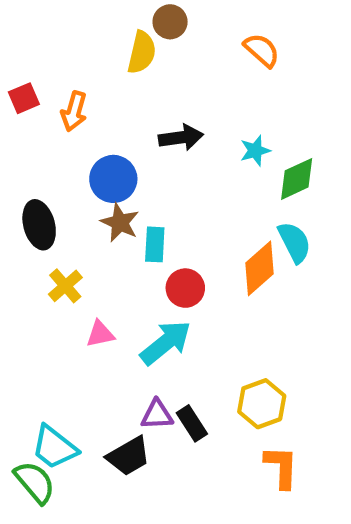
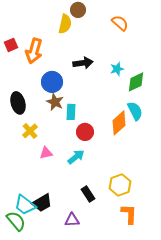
orange arrow: (74, 111) -> (34, 51), size x1.4
cyan arrow: (166, 343) -> (76, 157), size x0.7
purple triangle: (157, 415) -> (72, 220), moved
black trapezoid: (129, 456) -> (42, 203), moved

